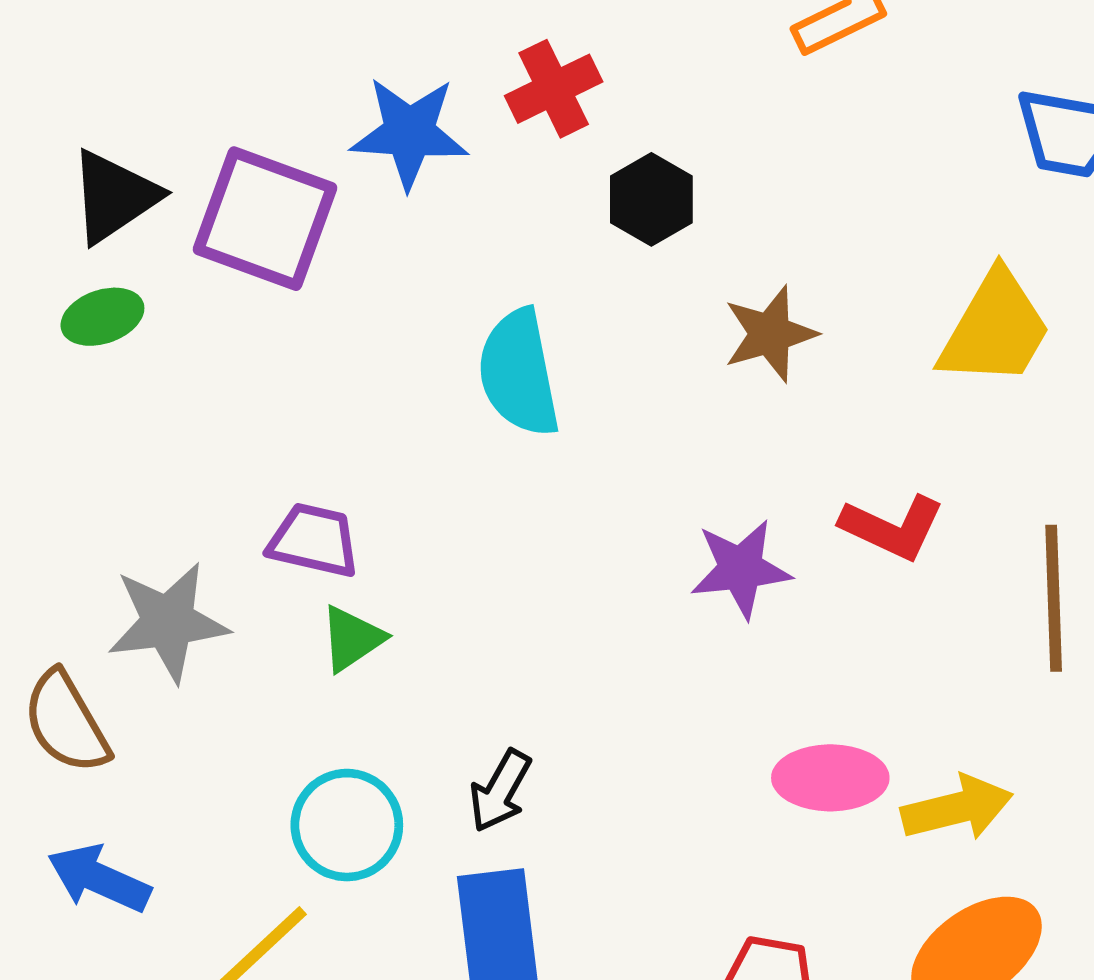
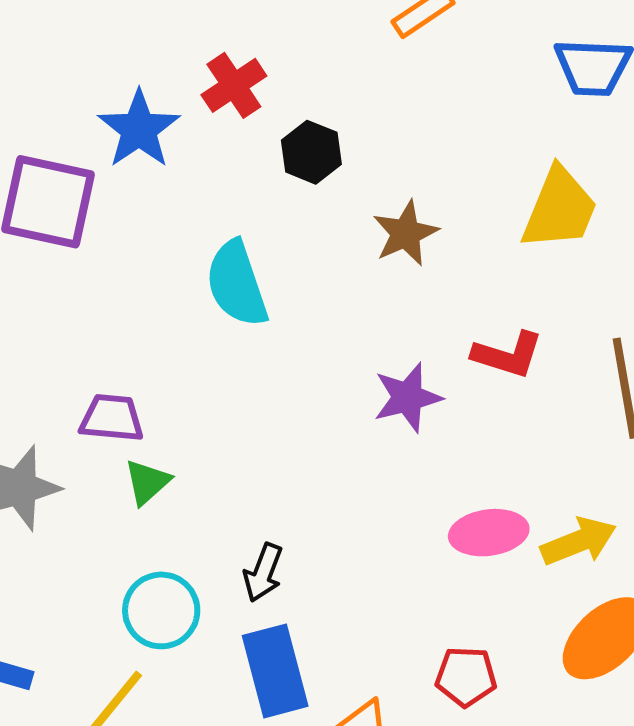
blue star: (409, 133) -> (139, 129), turned -30

